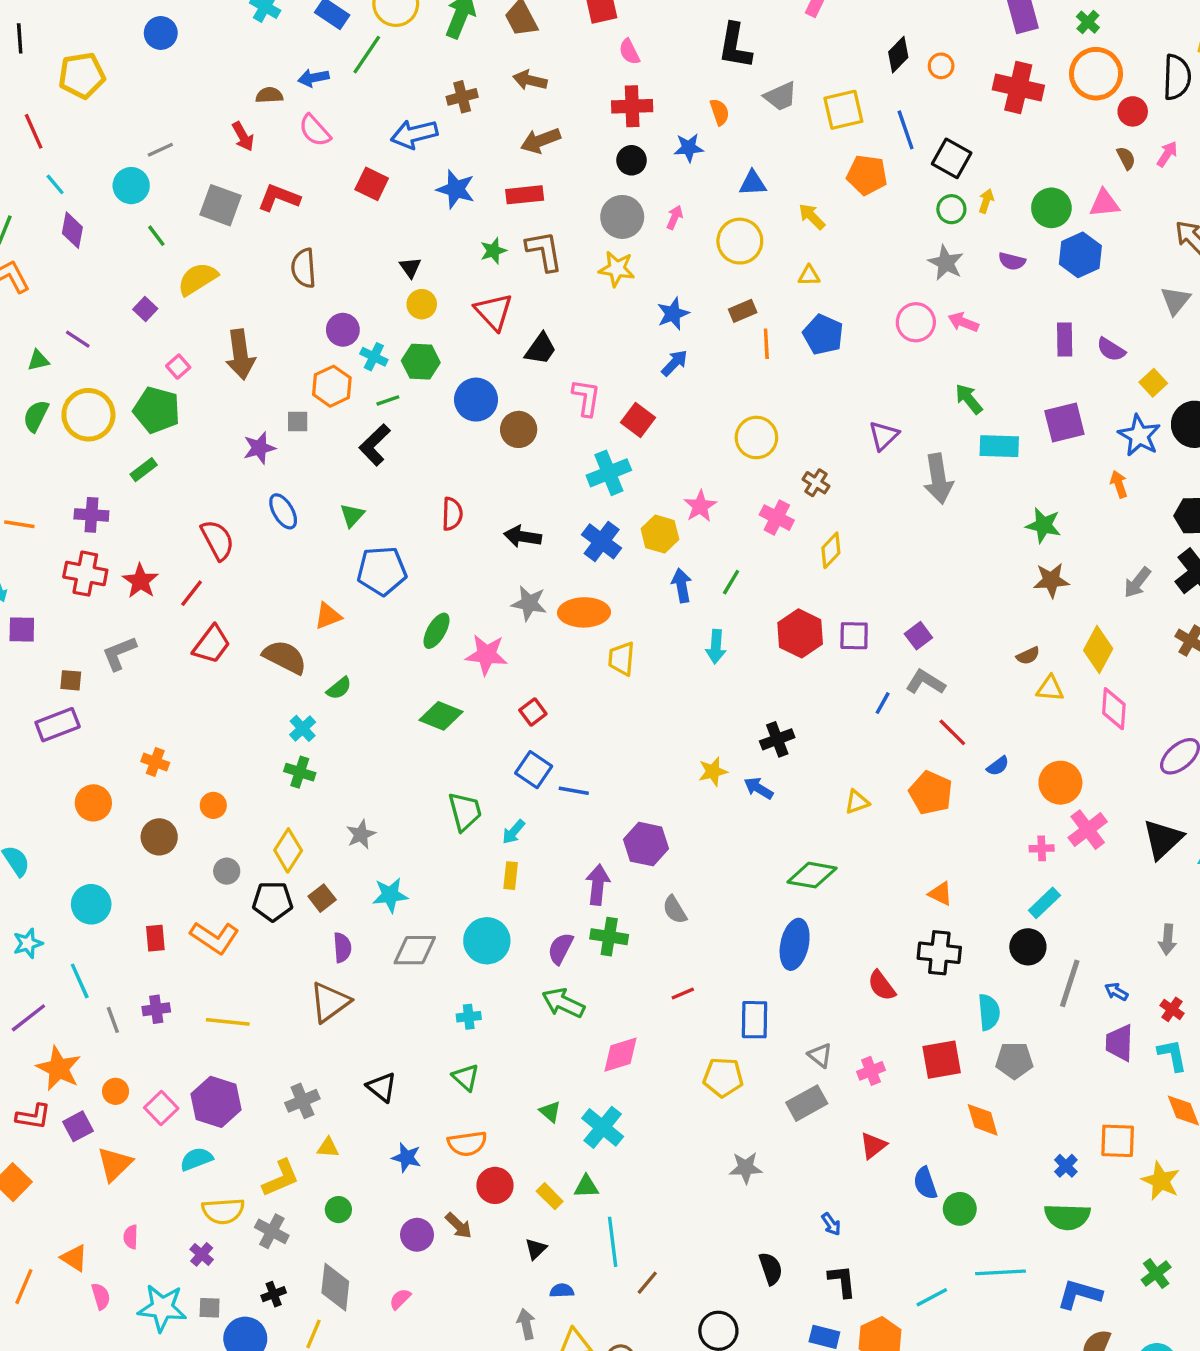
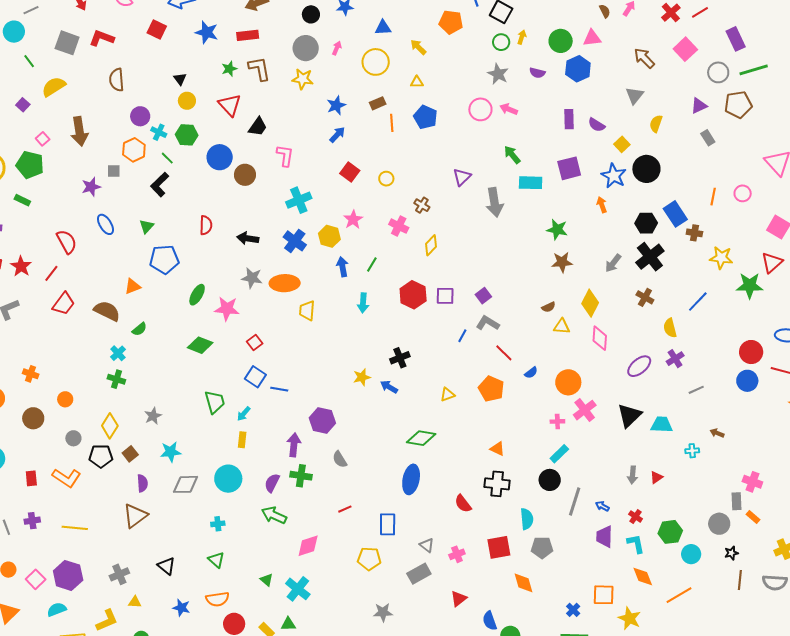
green line: (388, 400) -> (167, 158), turned 64
red square: (638, 420) -> (350, 172), moved
yellow circle: (756, 438) -> (386, 179), size x0.6
green rectangle: (144, 470) -> (22, 200), turned 63

